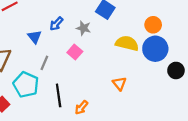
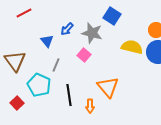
gray star: (84, 28) -> (92, 33), size x1.5
orange triangle: (119, 84) -> (108, 87), moved, size x1.6
orange arrow: (81, 107) -> (90, 106), turned -40

